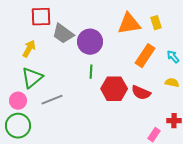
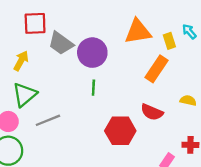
yellow rectangle: (156, 23) -> (169, 41), moved
cyan arrow: (173, 57) -> (189, 32), moved
red hexagon: (114, 89) -> (120, 131), moved

